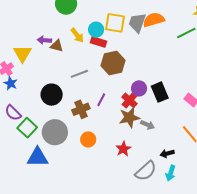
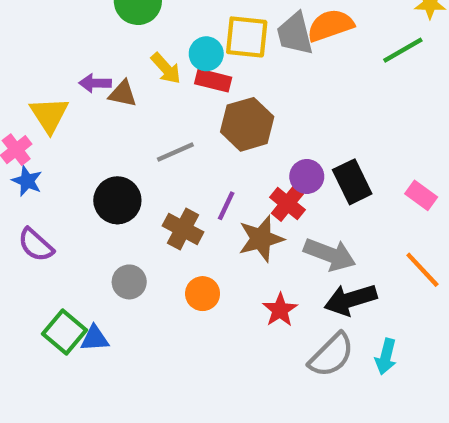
gray trapezoid: (137, 23) -> (295, 34), turned -30
brown cross: (81, 109) -> (183, 229), turned -36
brown star: (129, 117) -> (261, 239), moved
gray arrow: (148, 125) -> (330, 254), size x1.6
green square: (27, 128) -> (65, 332), moved
gray circle: (55, 132) -> (129, 282), size x0.6
black arrow: (167, 153) -> (351, 300), moved, size x1.6
blue triangle: (38, 157) -> (95, 338), size x0.6

